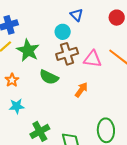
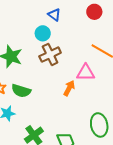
pink triangle: (93, 59) -> (86, 73), moved
green semicircle: (49, 77) -> (21, 91), moved

